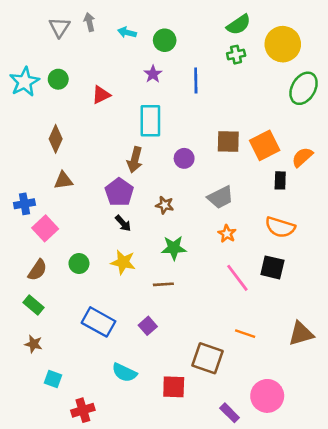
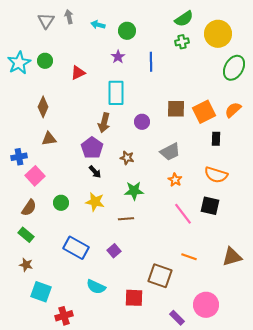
orange semicircle: (302, 157) -> (233, 110), moved
cyan square: (53, 379) -> (41, 292), size x1.5

